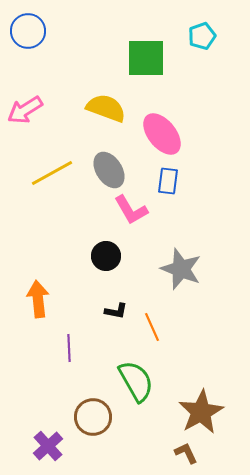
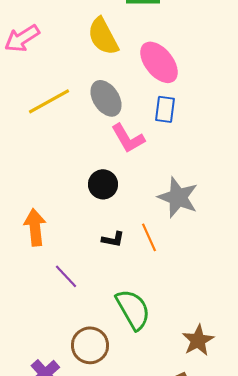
yellow semicircle: (106, 108) -> (103, 36), turned -138
orange line: (152, 327) -> (149, 237), moved
purple line: (69, 348) -> (66, 276), turned -40
brown star: (201, 412) -> (198, 340), size x0.7

